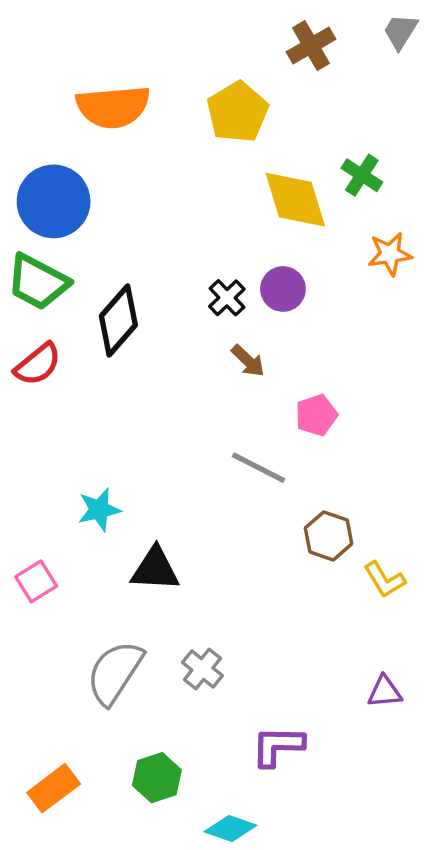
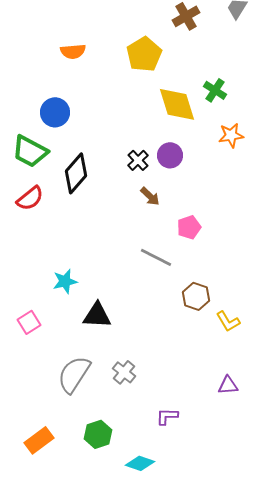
orange semicircle: (113, 107) -> (73, 51), size x0.6
blue circle: (54, 201) -> (55, 112), moved, size x0.7
purple L-shape: (278, 746) -> (167, 416), size x0.7

